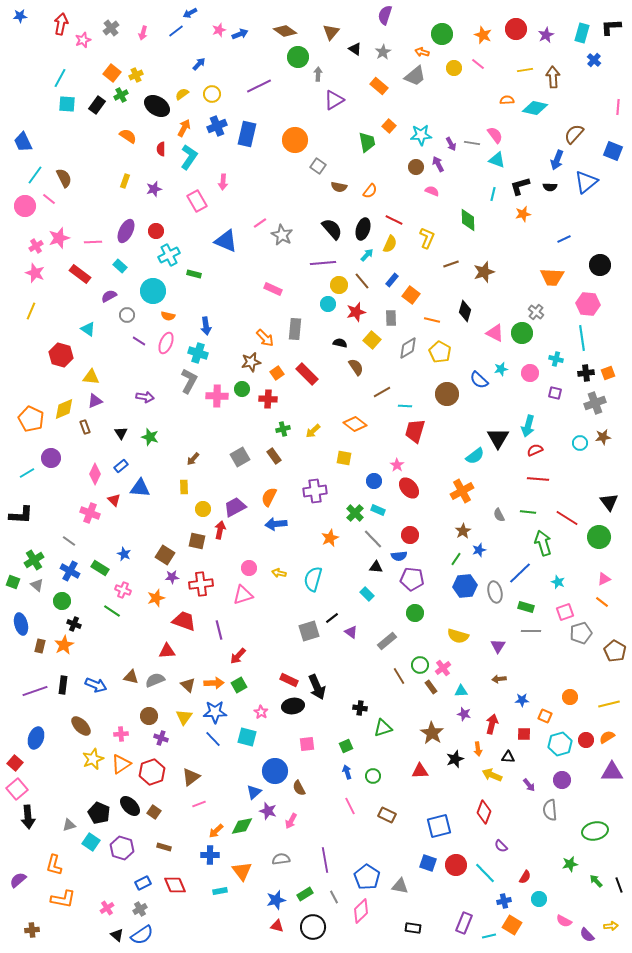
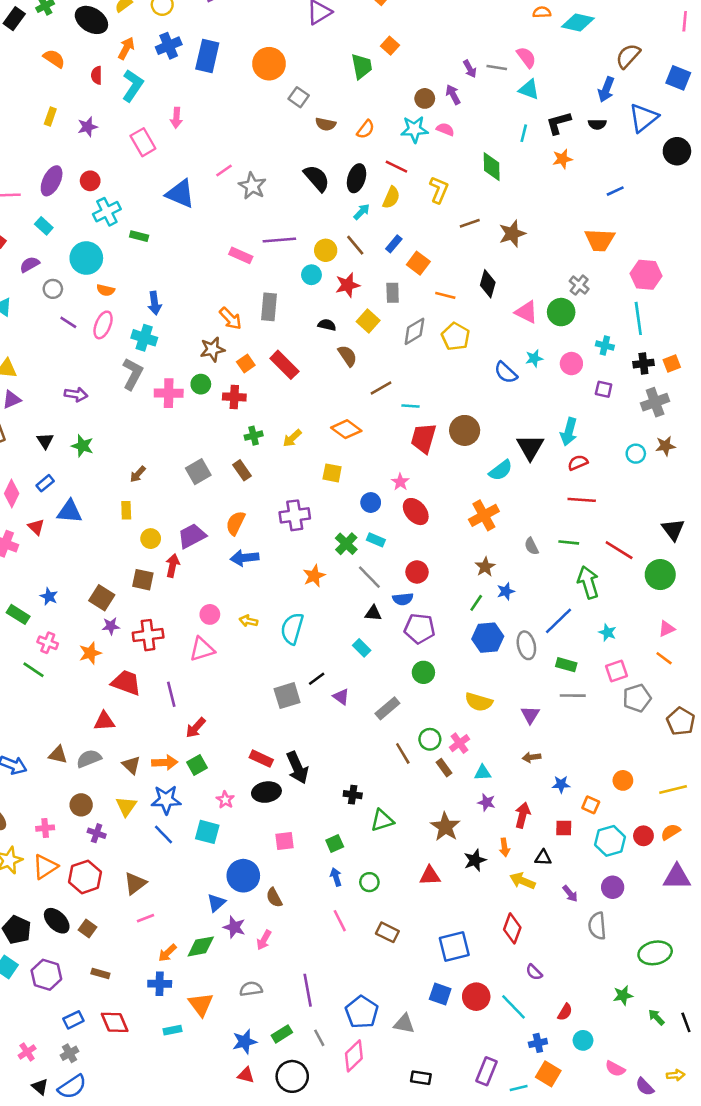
cyan star: (421, 135) -> (414, 129), moved
purple line: (323, 263) -> (279, 240), moved
black circle: (600, 265) -> (677, 151), moved
brown circle: (447, 394) -> (465, 430), moved

